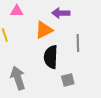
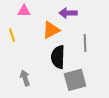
gray arrow: (18, 78) -> (25, 78), size x0.7
gray square: (68, 80) -> (75, 80), size x1.6

